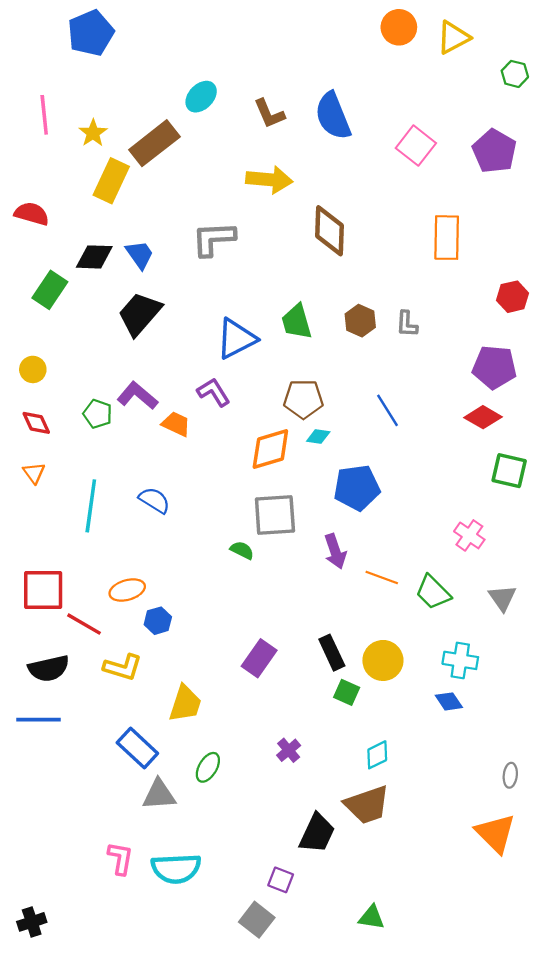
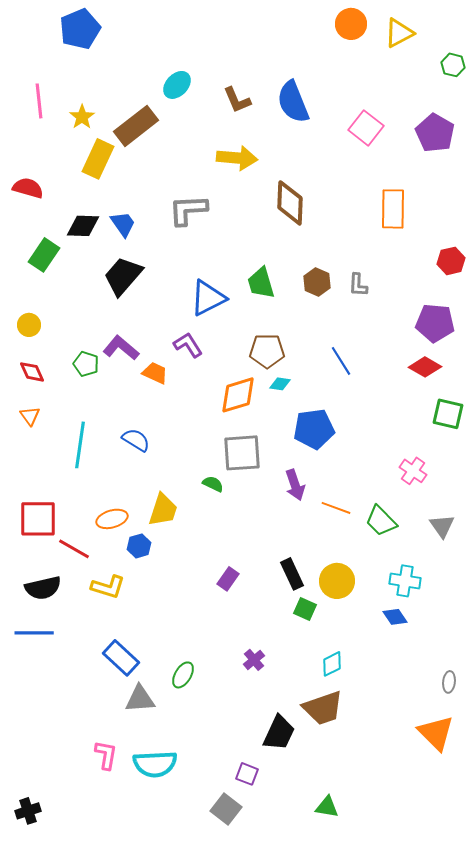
purple rectangle: (259, 658) -> (228, 579), size x0.7
yellow trapezoid: (185, 704) -> (163, 510), moved

